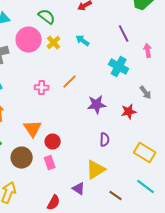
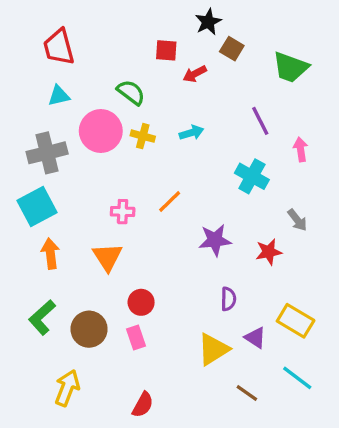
cyan arrow: (83, 41) -> (191, 133), turned 128
yellow cross: (54, 43) -> (143, 136), turned -32
orange triangle: (33, 129) -> (107, 257), moved
purple triangle: (79, 189) -> (255, 338), moved

